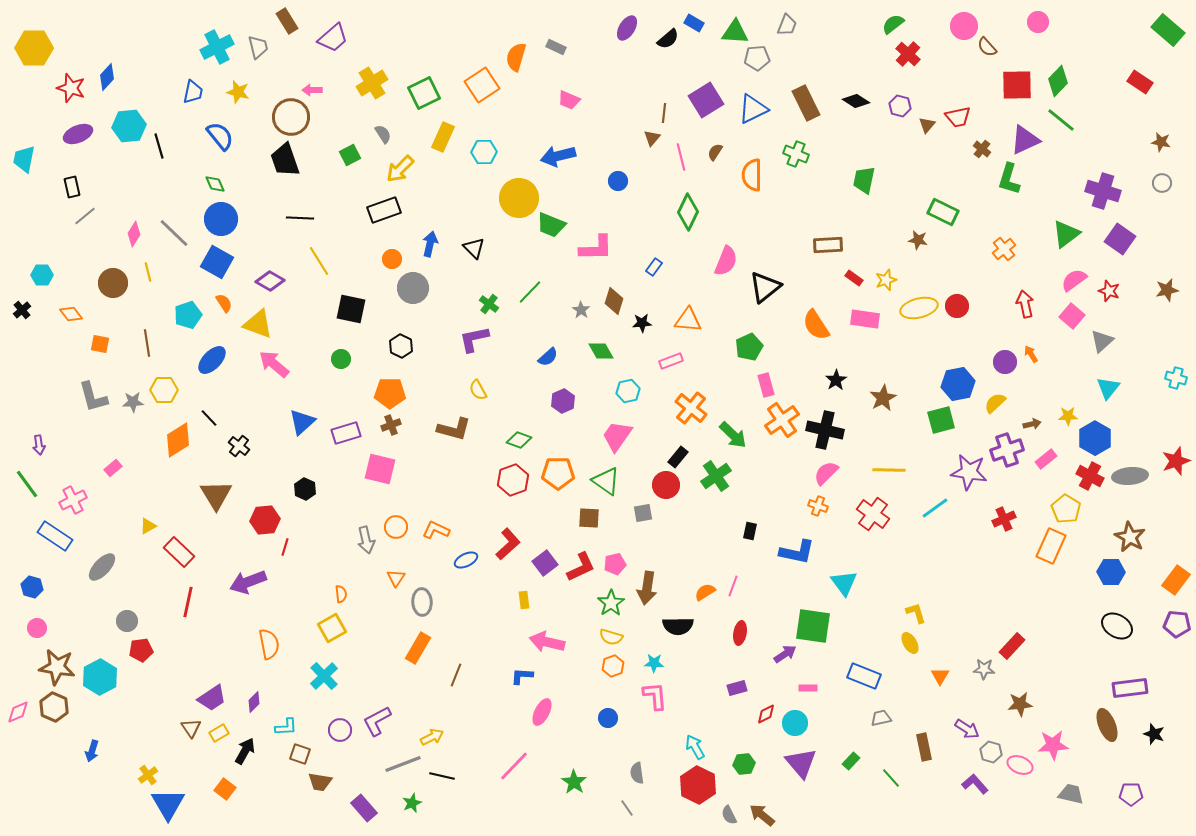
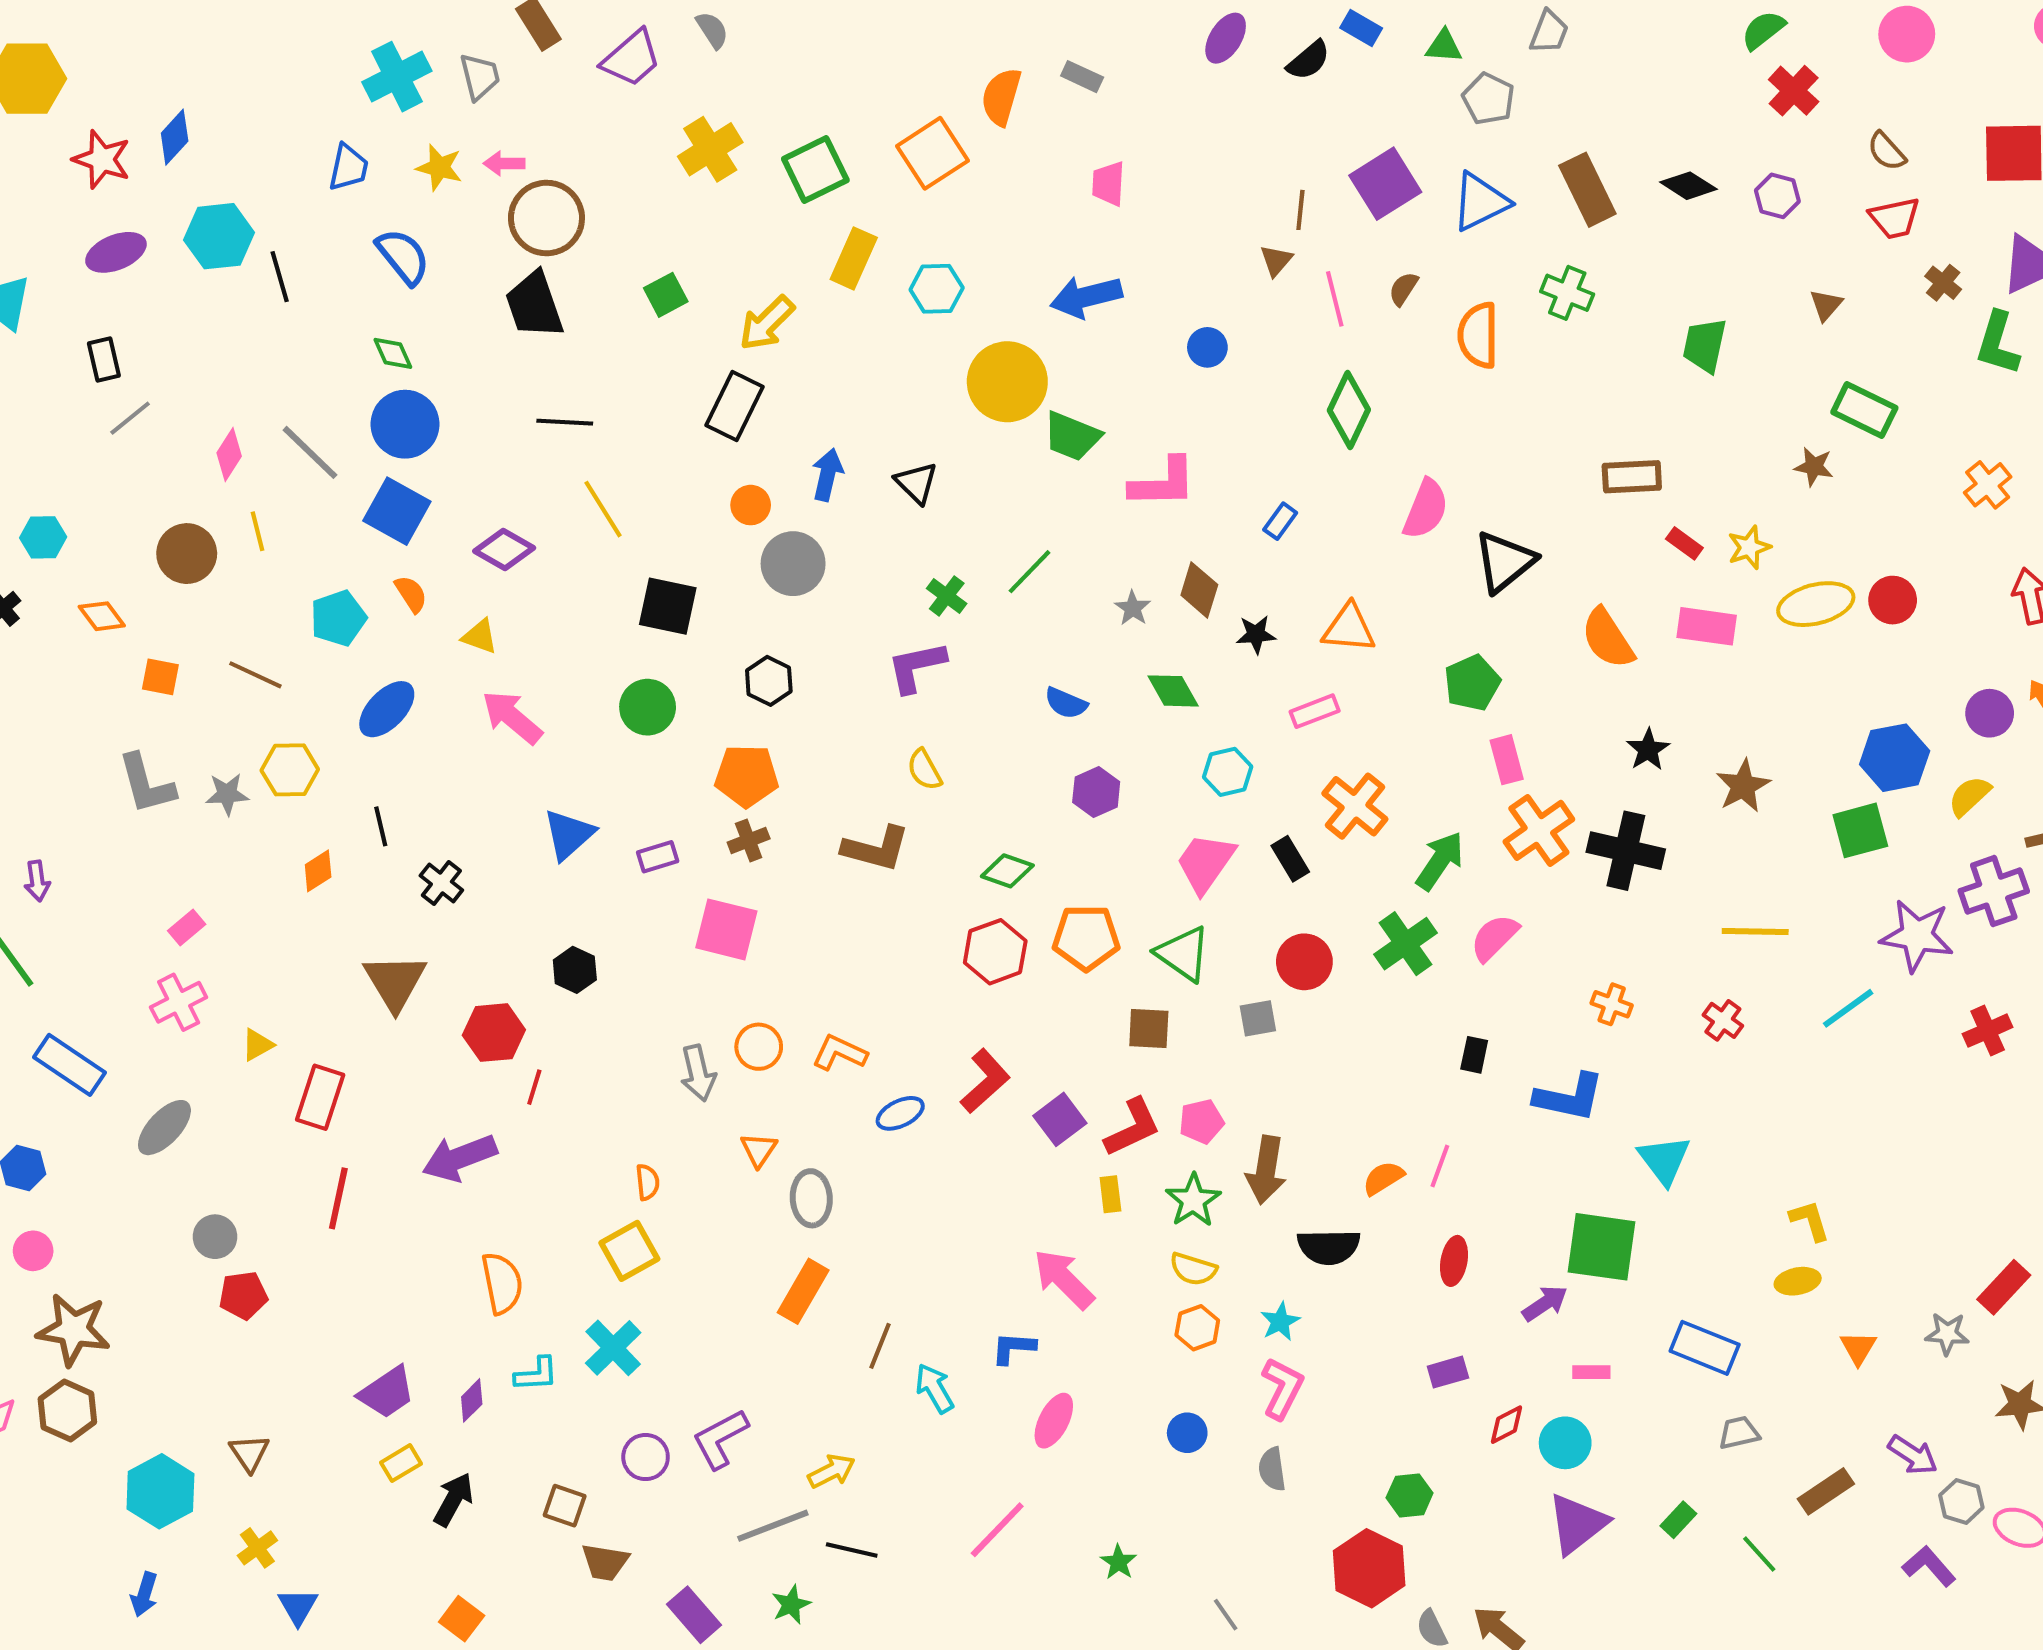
green triangle: (735, 32) -> (1444, 46), size x0.7
brown semicircle: (987, 47) -> (1887, 151), moved
gray pentagon: (757, 58) -> (1488, 99), turned 30
pink arrow: (312, 90) -> (504, 163), moved
pink trapezoid: (569, 100) -> (1108, 184), turned 70
brown triangle: (927, 125) -> (1826, 305), moved
gray semicircle: (383, 134) -> (712, 30), moved
black rectangle: (384, 210) -> (734, 406), turned -44
yellow triangle: (258, 324) -> (480, 636), size x0.6
brown line: (147, 343) -> (255, 675), turned -56
blue semicircle: (548, 357) -> (1066, 703), turned 65
green circle: (341, 359) -> (648, 707), size x1.4
black line: (209, 418) -> (381, 826), turned 30
purple rectangle: (346, 433) -> (658, 857), size x0.7
green arrow: (733, 435) -> (1440, 861), turned -100
orange diamond: (178, 440) -> (318, 871), size x0.6
black rectangle: (678, 457) -> (1290, 859), moved, turned -70
pink semicircle: (826, 473) -> (1494, 938), moved
pink cross: (73, 500) -> (179, 1002), moved
red cross: (873, 514) -> (1723, 1020), size x0.6
red rectangle: (179, 552) -> (320, 1097), turned 64
yellow rectangle: (524, 600) -> (1110, 1194), moved
pink arrow: (547, 642) -> (1064, 1279), turned 32
yellow ellipse: (910, 643) -> (1798, 1281), turned -70
cyan star: (654, 663) -> (1280, 1322), turned -30
cyan hexagon: (100, 677) -> (160, 1491), moved
pink L-shape: (655, 696) -> (1282, 1388), turned 32
cyan L-shape: (286, 727) -> (536, 1374), moved
brown triangle: (191, 728) -> (249, 1453), moved
cyan arrow: (695, 747) -> (935, 1388), moved
brown rectangle: (924, 747) -> (1826, 1491), turned 68
blue arrow: (92, 751) -> (144, 1594), moved
purple triangle: (801, 763) -> (1577, 1524), turned 32
green hexagon: (744, 764) -> (1410, 1495), moved
gray semicircle: (637, 773) -> (1272, 1469), moved
green star: (574, 782) -> (1118, 1562), size x0.7
orange square: (225, 789) -> (462, 1619), moved
blue triangle: (168, 804) -> (298, 1607), size x0.6

